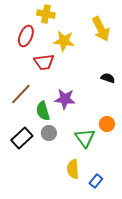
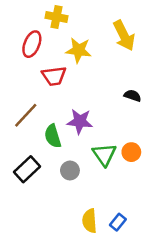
gray circle: (49, 133) -> (70, 170), moved
green triangle: (85, 138) -> (104, 155), moved
yellow semicircle: (73, 169) -> (90, 221), moved

